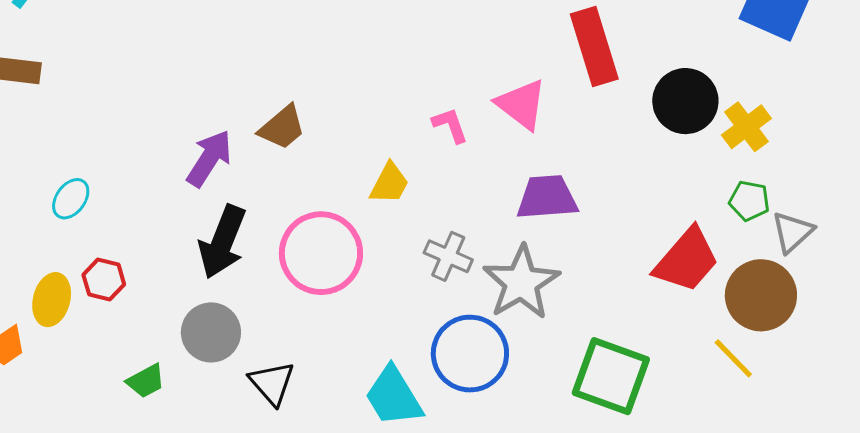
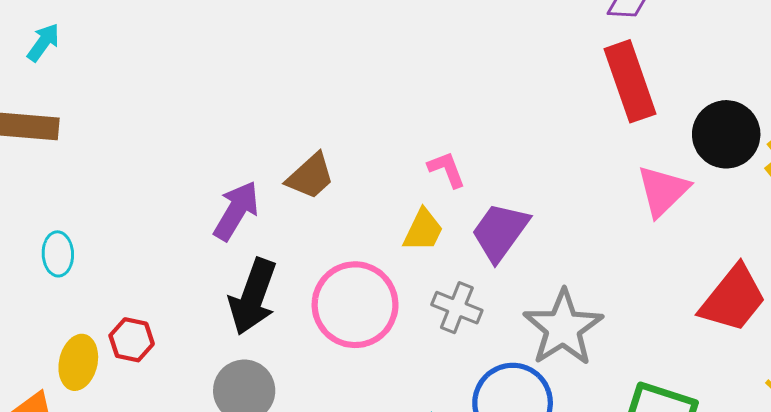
pink triangle: (521, 104) -> (663, 191), moved, turned 40
pink L-shape: (450, 125) -> (447, 169), moved
purple trapezoid: (547, 197) -> (500, 232), moved, turned -48
cyan ellipse: (71, 199) -> (58, 254), moved, turned -36
gray cross: (448, 256) -> (457, 308), moved

